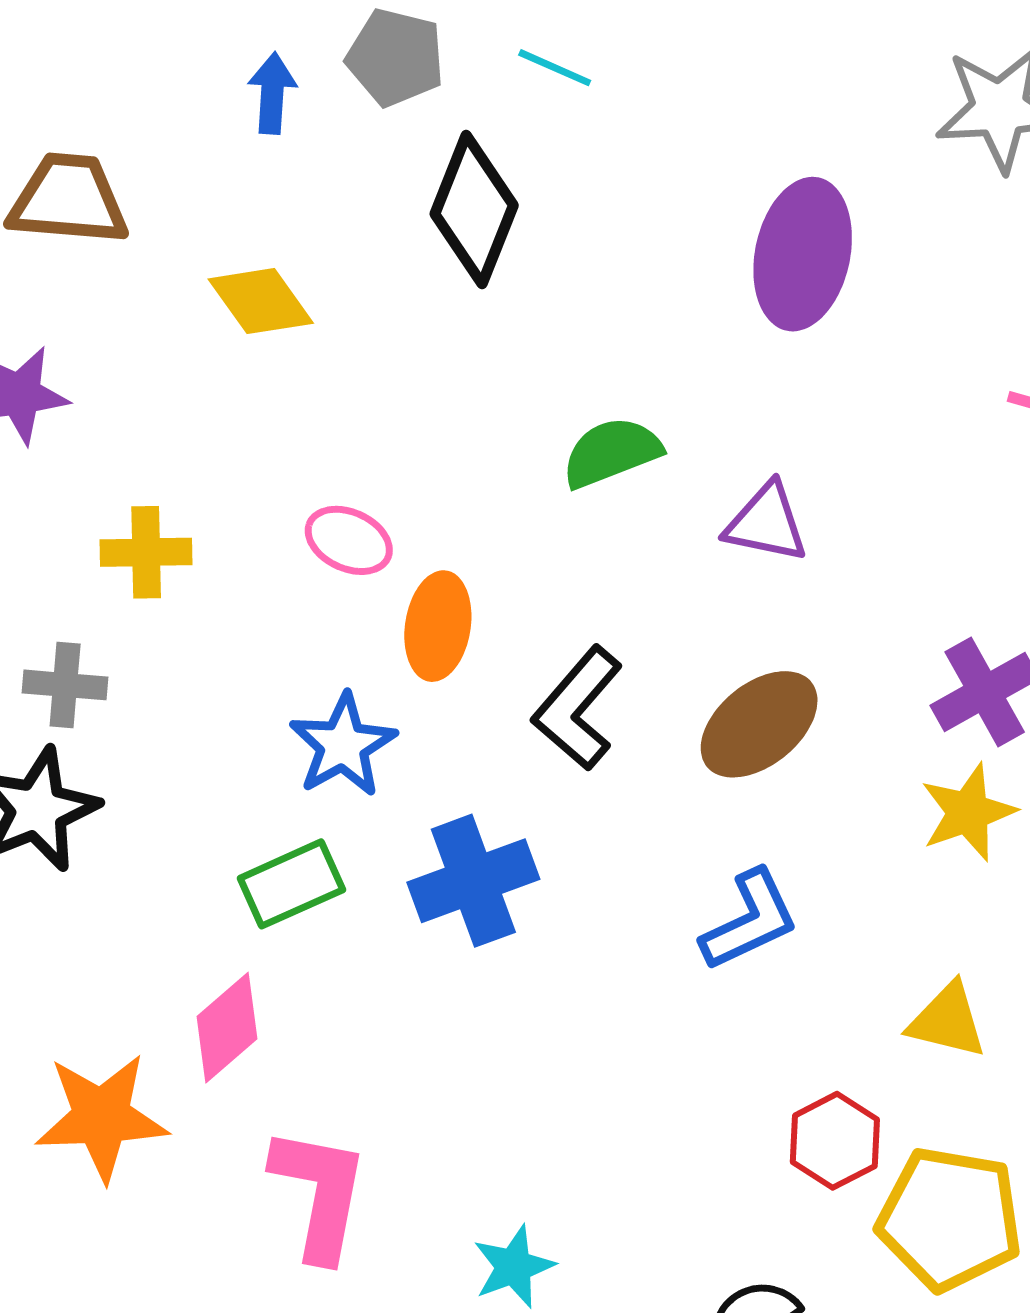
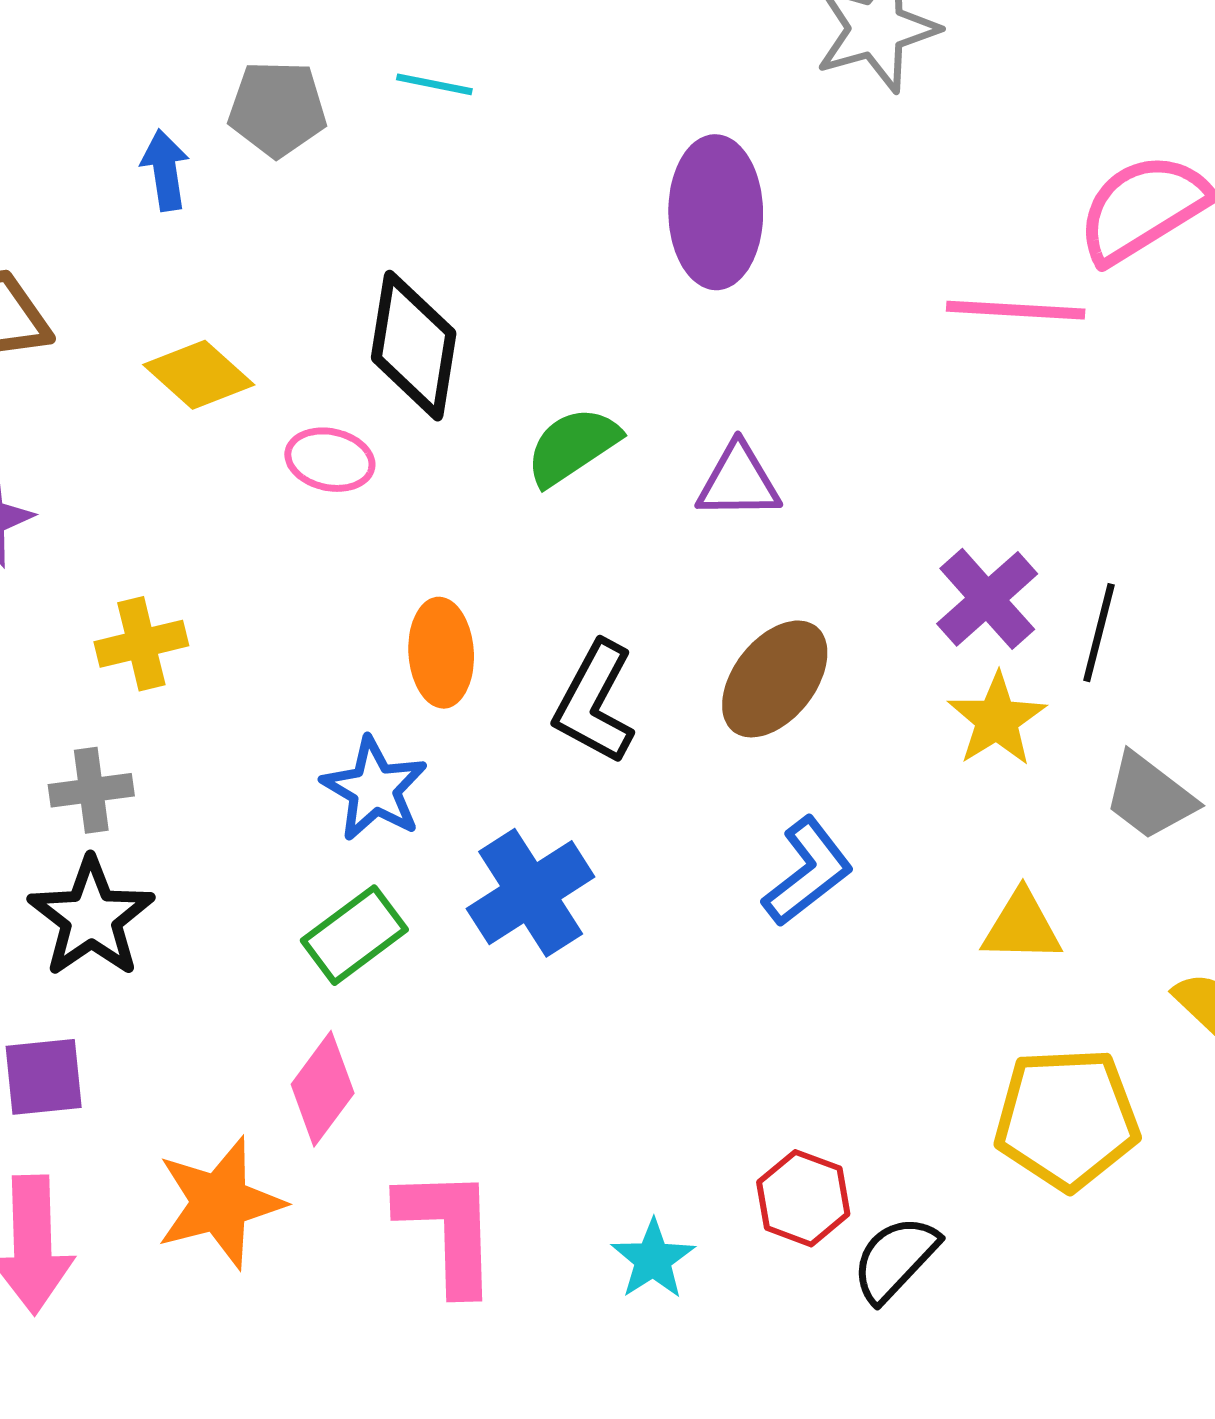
black diamond: (474, 210) -> (414, 346), moved
pink ellipse: (349, 540) -> (330, 460), moved
red hexagon: (835, 1141) -> (803, 1198), moved

